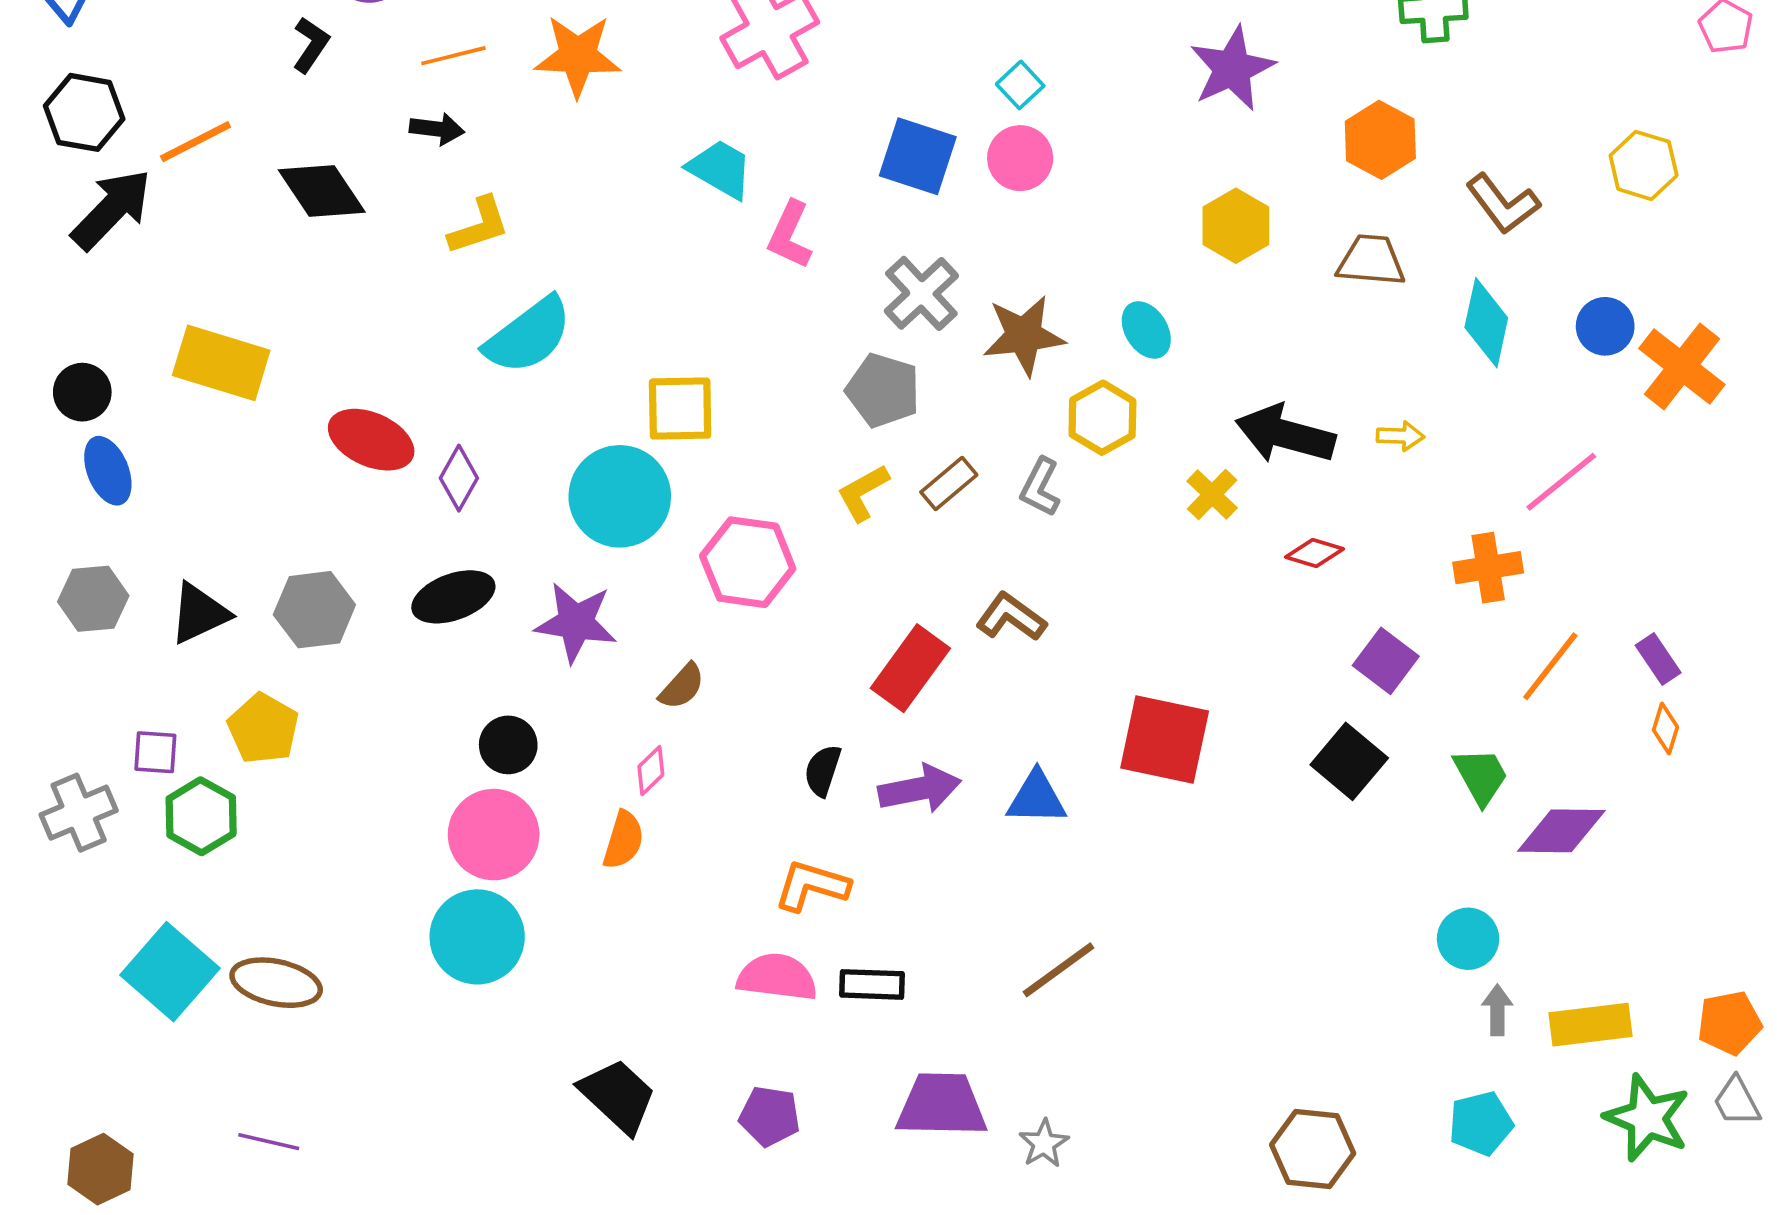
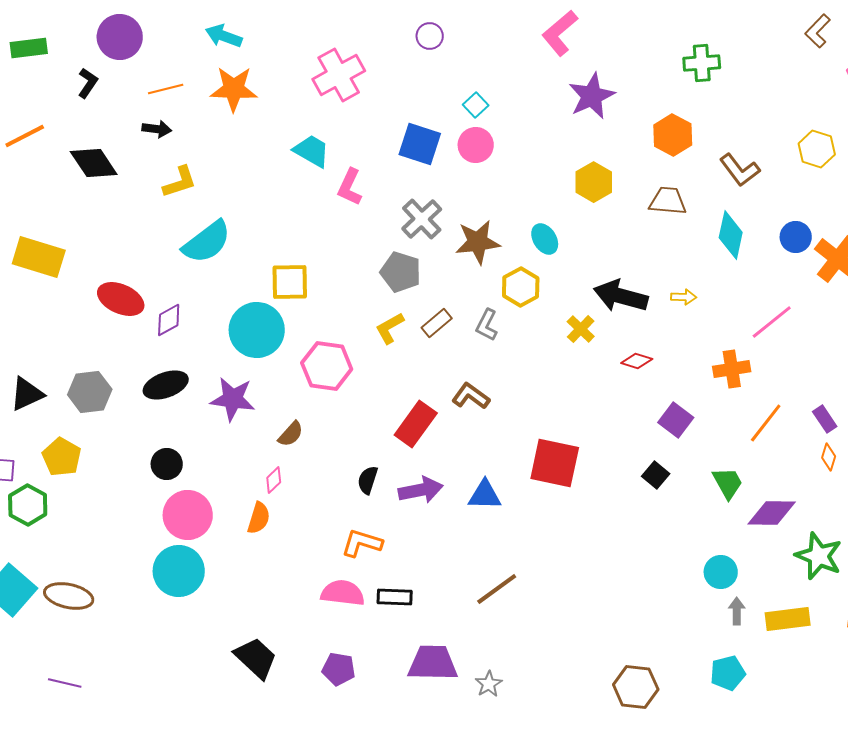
purple diamond: (459, 478) -> (169, 320), turned 32
black circle: (508, 745) -> (167, 464), moved
black square: (1349, 761) -> (656, 475), size x0.7
green star: (1647, 1118) -> (819, 556), moved

